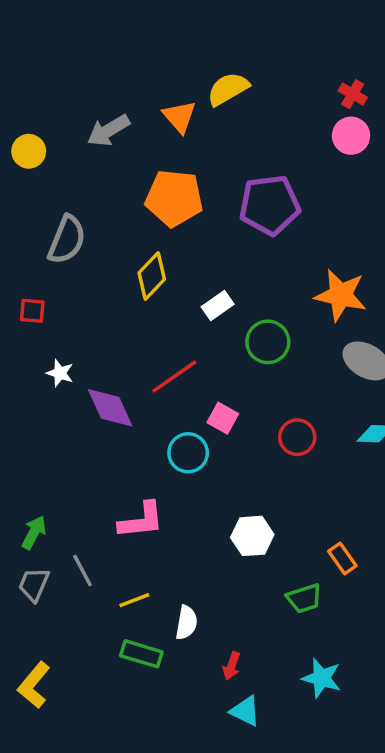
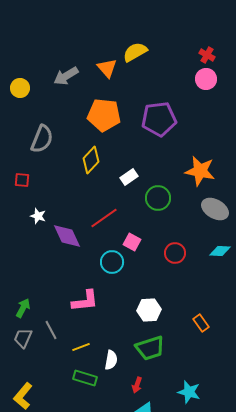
green trapezoid: (304, 598) -> (150, 348), moved, size x1.4

